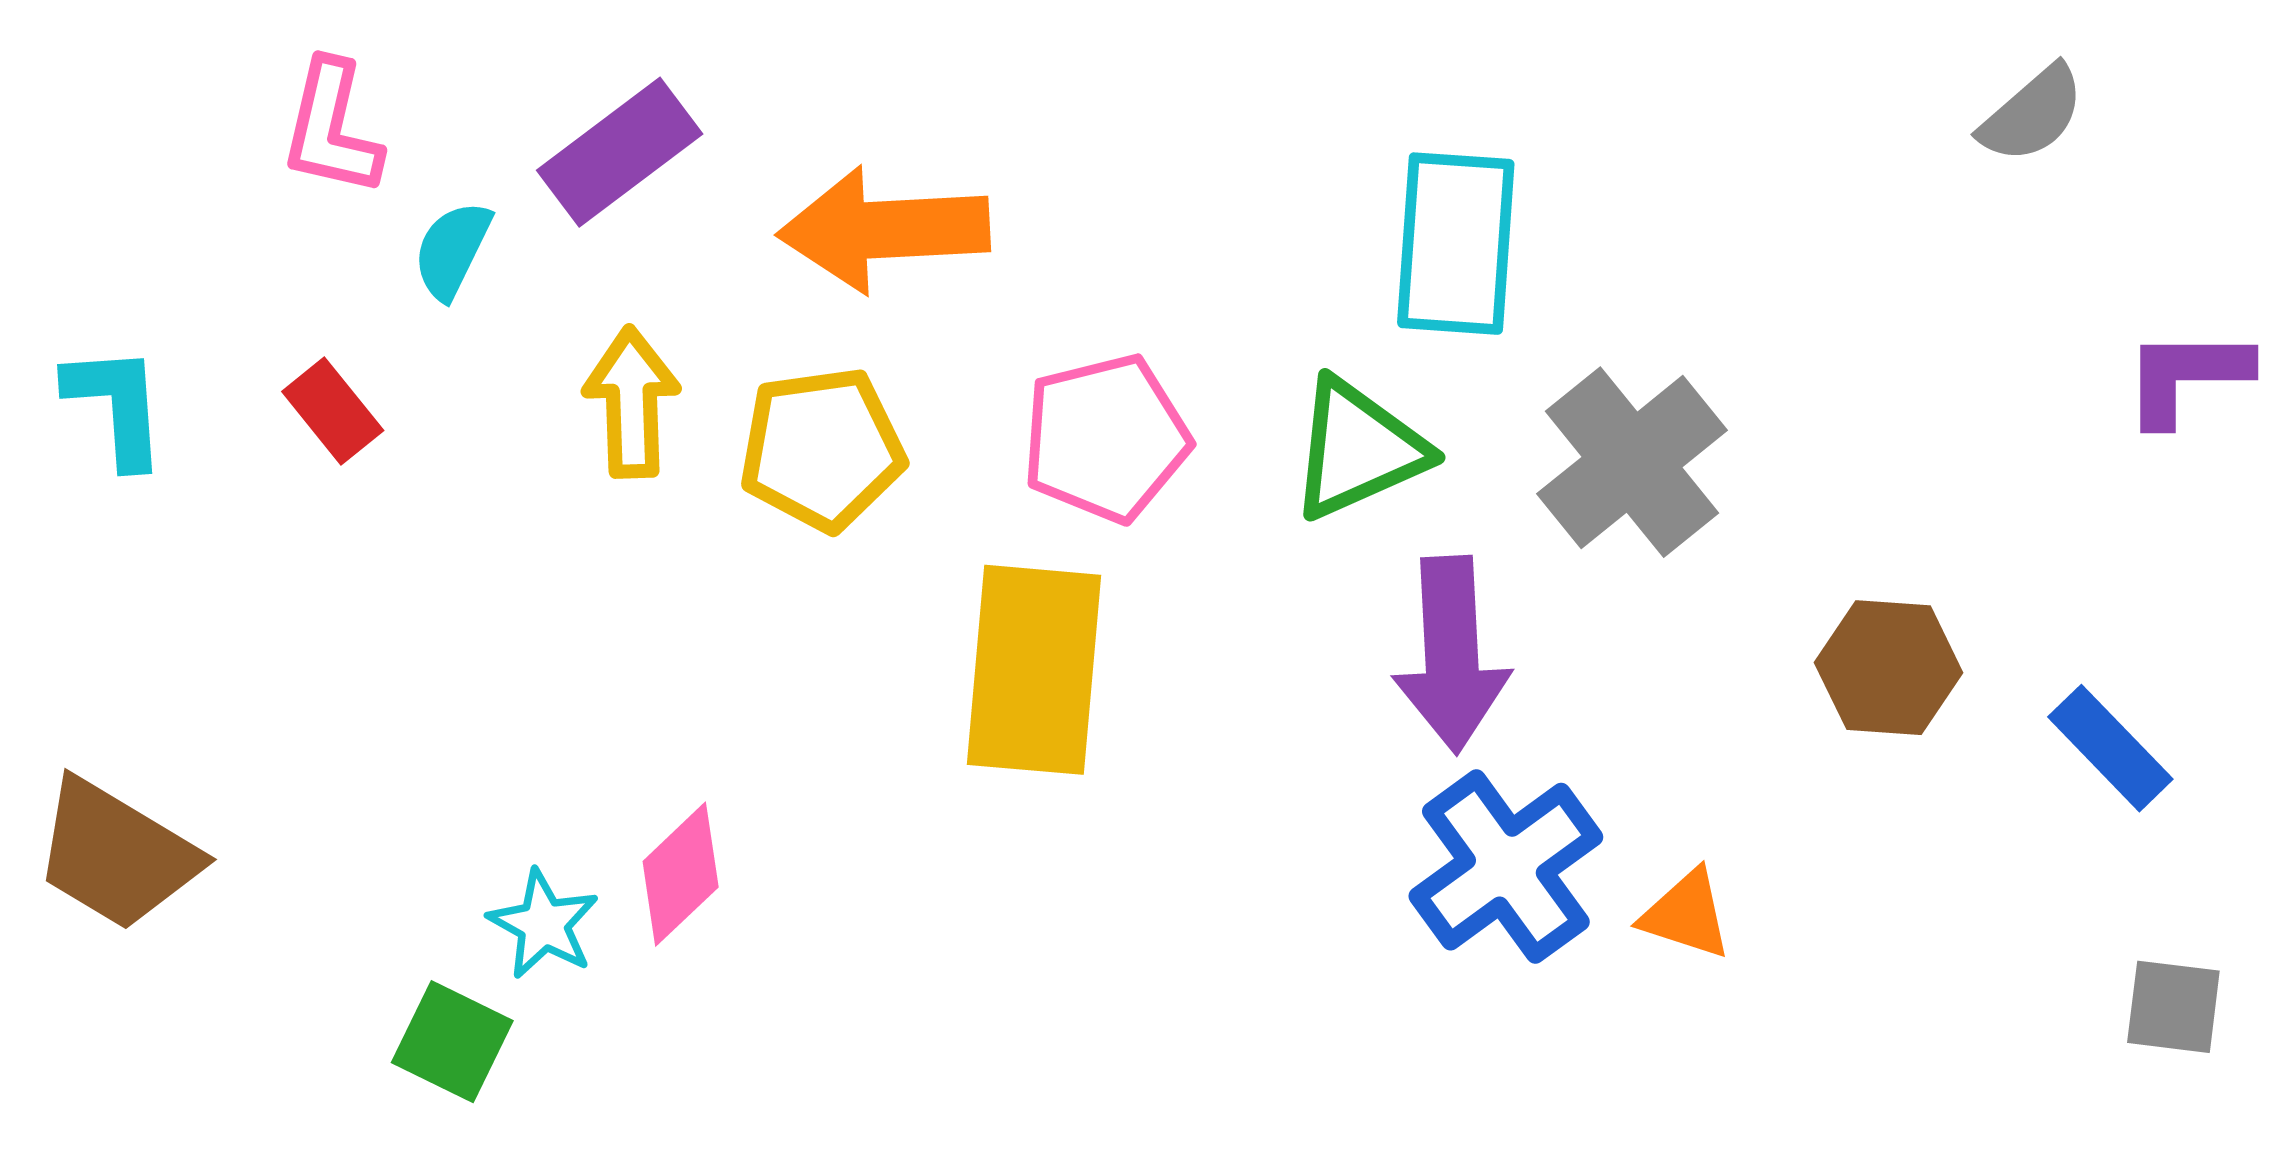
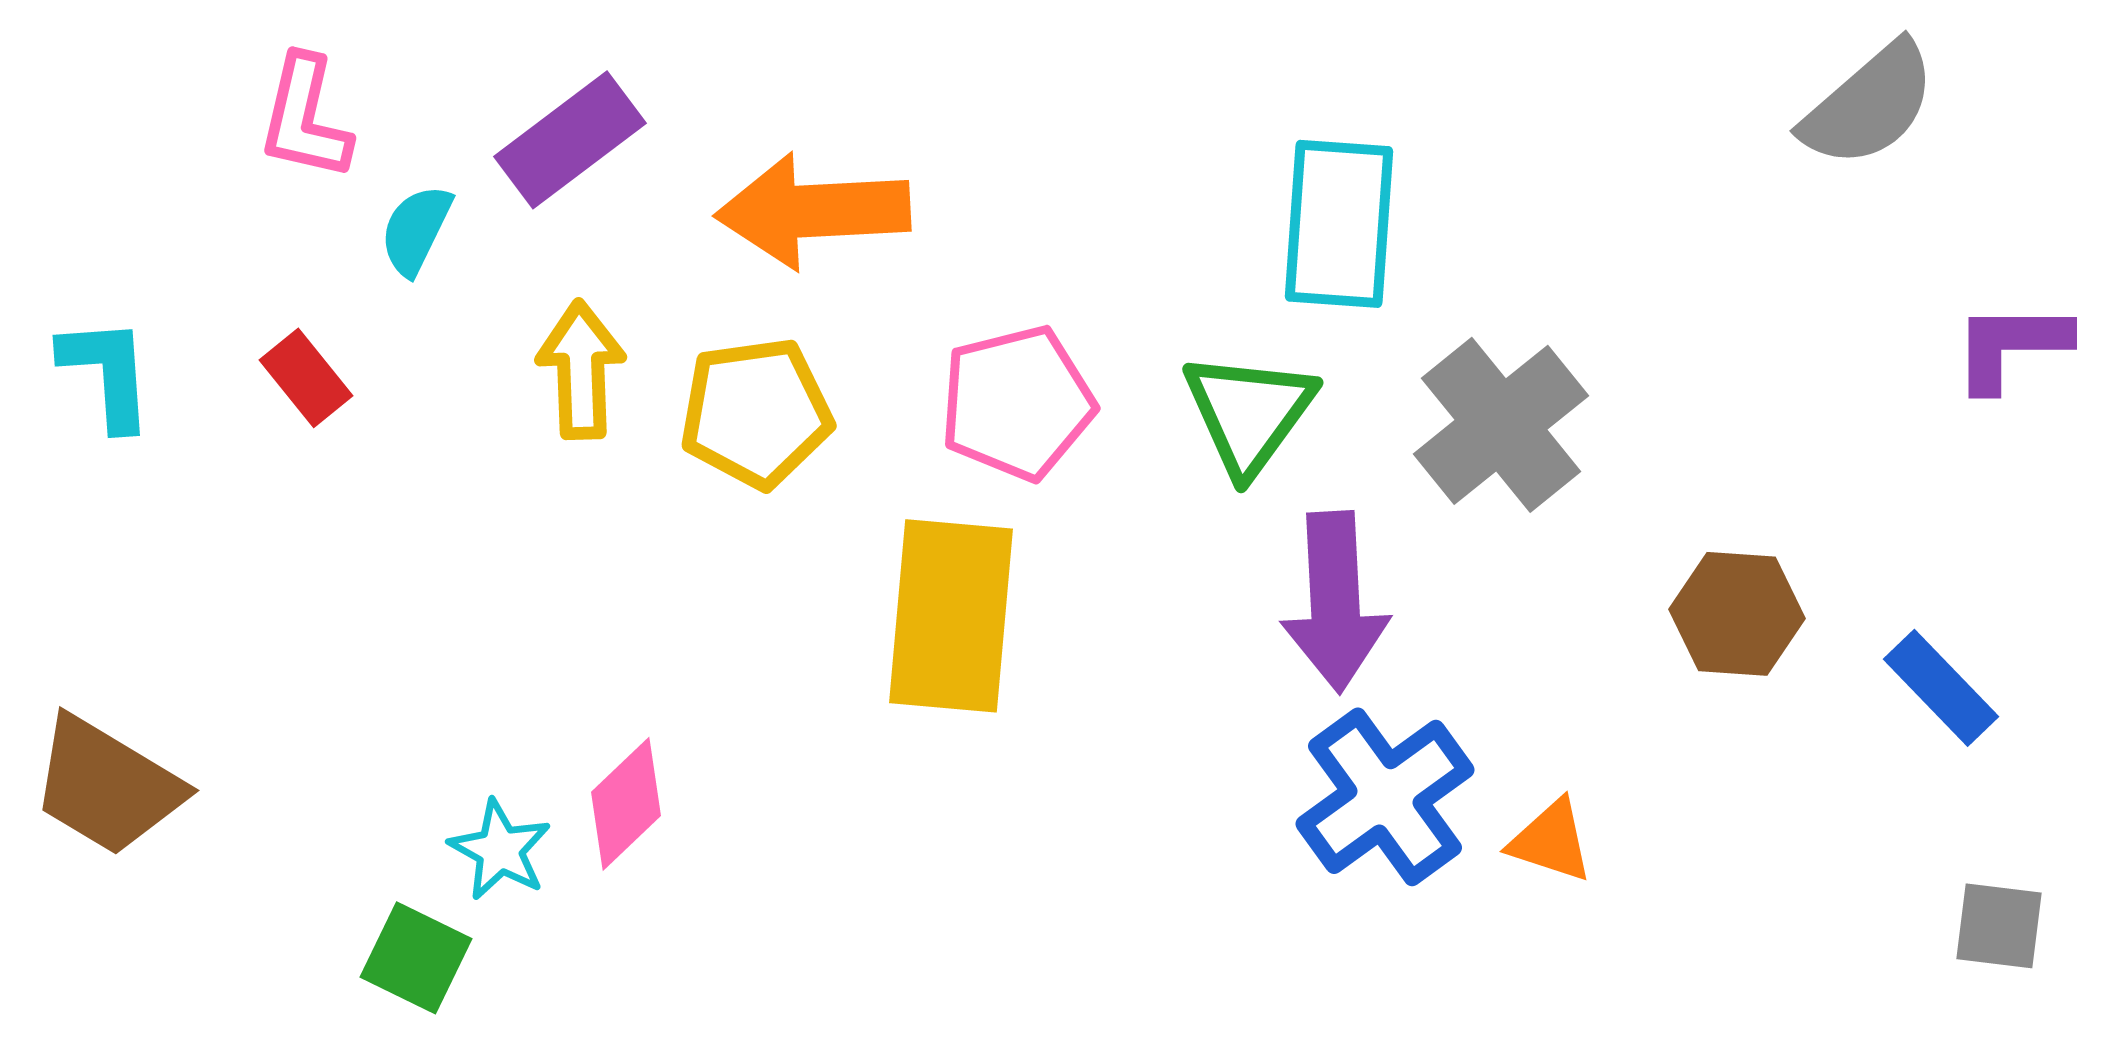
gray semicircle: (2032, 114) -> (1869, 105), size x1.4
green triangle: (1358, 449) -> (1249, 413), turned -30

